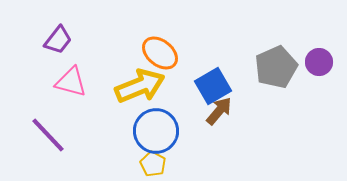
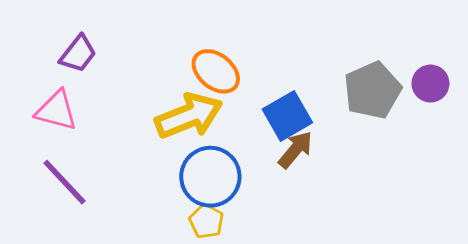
pink triangle: (71, 82) -> (56, 111), moved

